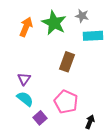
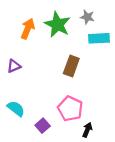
purple triangle: (24, 79) -> (14, 66), moved, turned 32
cyan semicircle: (25, 99) -> (16, 109), moved
black arrow: (90, 122) -> (87, 130), moved

